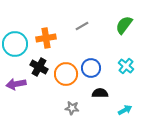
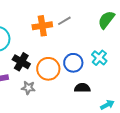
orange cross: (46, 38) -> (42, 26), moved
cyan cross: (126, 66) -> (99, 58), moved
gray star: (72, 108) -> (28, 88), moved

